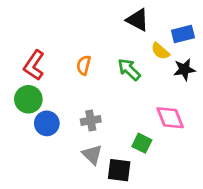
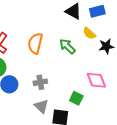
blue rectangle: (183, 34) -> (97, 11), moved
orange semicircle: (84, 65) -> (35, 43), size x1.5

